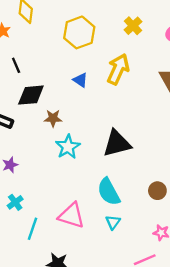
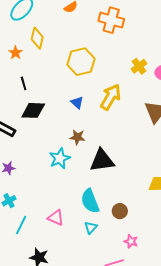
yellow cross: (133, 26) -> (139, 66), moved
brown star: (53, 118) -> (77, 137), moved
brown circle: (157, 191) -> (120, 211), moved
pink triangle: (71, 216) -> (56, 218), size x0.7

